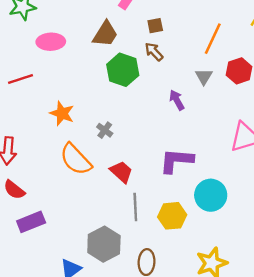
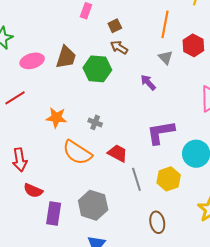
brown trapezoid: (105, 34) -> (66, 57), moved
purple rectangle: (31, 222) -> (54, 213), turned -45
gray hexagon: (104, 244) -> (93, 205), moved

